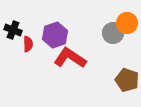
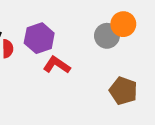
red L-shape: (70, 58) -> (57, 65), size x0.7

